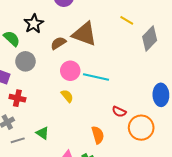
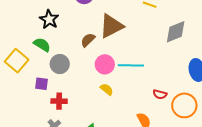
black star: (34, 24) -> (49, 19), moved
brown triangle: (84, 34) -> (111, 26), turned -36
gray diamond: (150, 38) -> (176, 32), moved, turned 35

